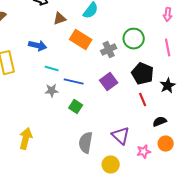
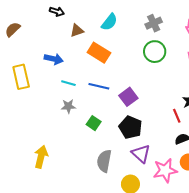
gray cross: (109, 50) -> (154, 23), moved
black pentagon: (143, 74) -> (130, 127), moved
blue line: (74, 82) -> (99, 86), moved
red line: (143, 100) -> (177, 116), moved
pink star: (144, 152) -> (165, 170), size x1.6

